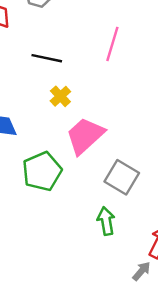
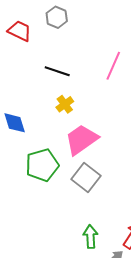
gray square: (122, 177) -> (86, 178), moved
green arrow: (106, 221) -> (90, 237), moved

